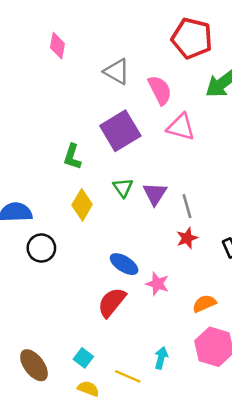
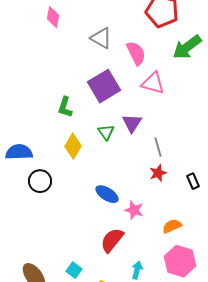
purple triangle: (155, 194) -> (132, 123), moved
red semicircle: (112, 302) -> (112, 240), moved

